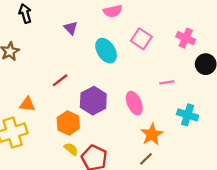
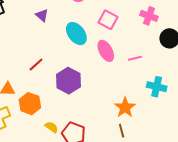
pink ellipse: (134, 103) -> (106, 51), moved
orange hexagon: (68, 123) -> (30, 104), moved
brown line: (146, 159) -> (122, 131), turned -56

